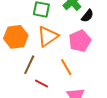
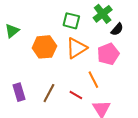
brown line: (29, 65) -> (49, 93), moved
red line: (42, 83) -> (76, 95), moved

